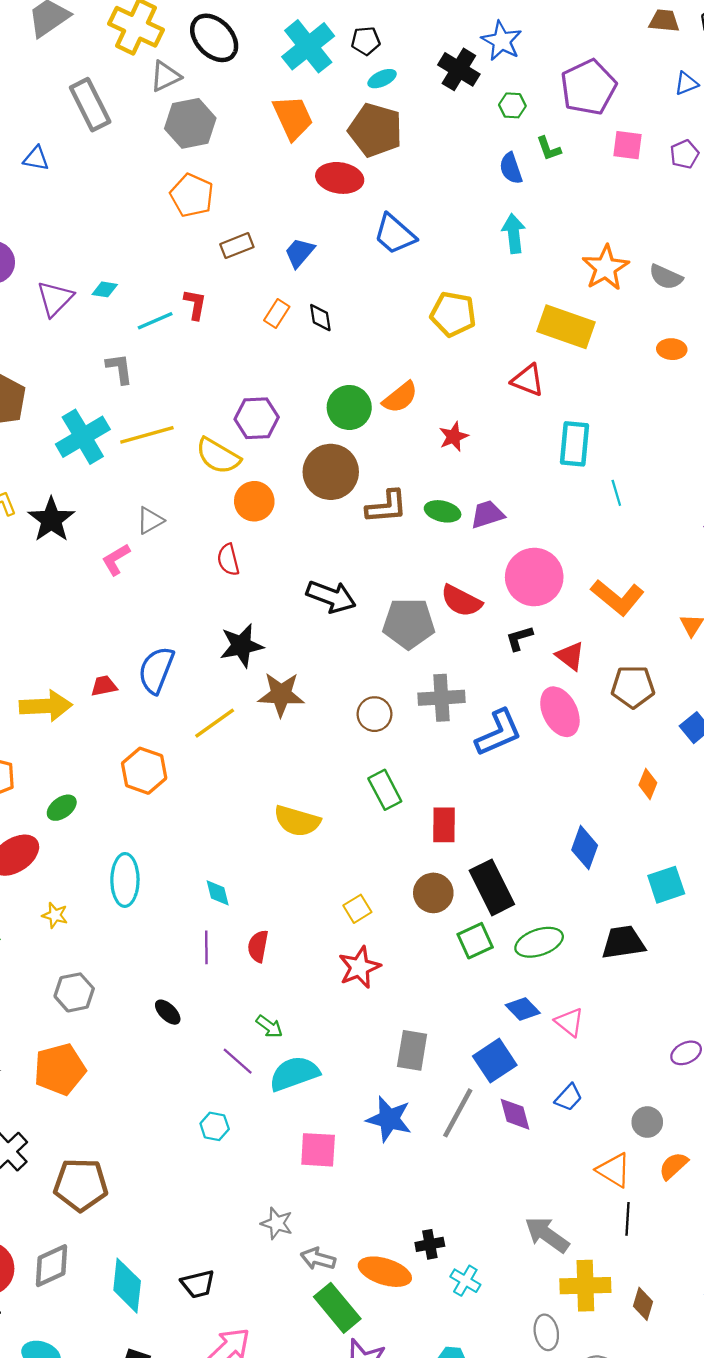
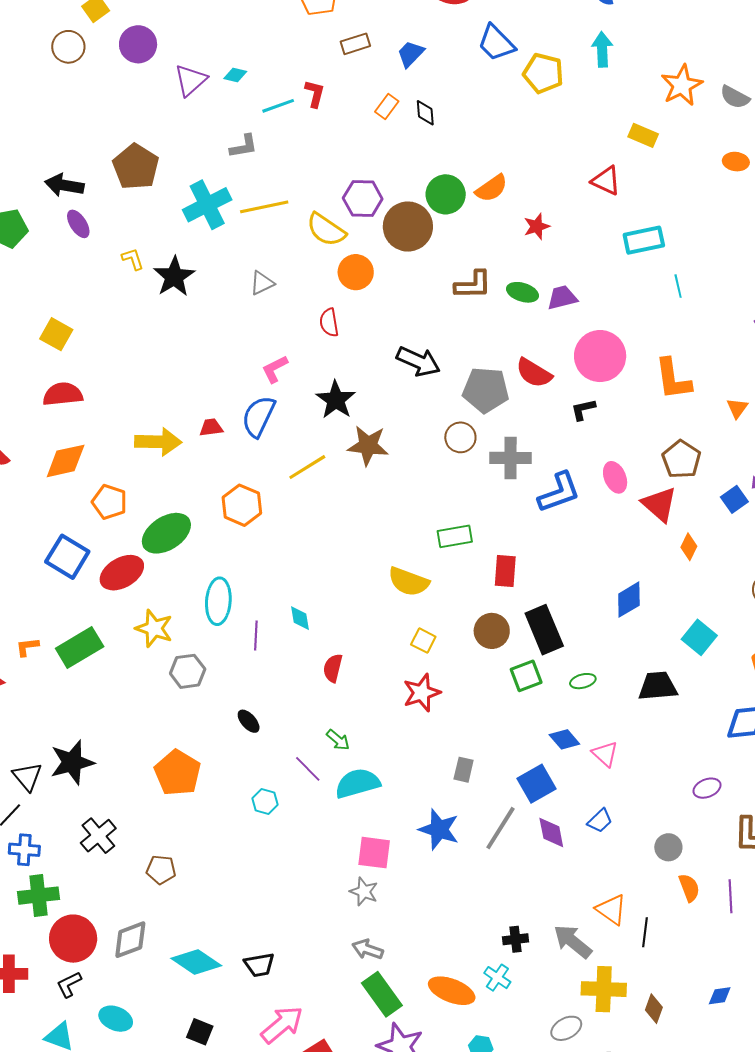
yellow pentagon: (453, 314) -> (543, 73), moved
yellow rectangle: (566, 327) -> (643, 135), size x0.6
gray L-shape: (119, 369) -> (244, 146), turned 84
cyan rectangle: (575, 444) -> (644, 240), turned 69
brown circle: (331, 472) -> (408, 227), moved
pink L-shape: (116, 559) -> (275, 369), moved
orange L-shape: (618, 597) -> (673, 379), turned 39
black star: (241, 646) -> (336, 400), turned -30
red triangle: (570, 656) -> (659, 504), moved, size x1.4
brown pentagon: (633, 687) -> (681, 459), turned 30
pink ellipse: (560, 712) -> (615, 477), size x0.7
brown circle: (375, 714) -> (460, 437), moved
green rectangle: (385, 790) -> (455, 536), turned -76
green ellipse: (62, 808) -> (166, 533), size x1.8
yellow semicircle: (297, 821) -> (409, 582), moved
blue diamond: (585, 848) -> (629, 600), turned 36
cyan square: (666, 885) -> (699, 637), turned -36
yellow square: (357, 909) -> (423, 641), turned -35
yellow star: (55, 915) -> (154, 628), size x1.6
green ellipse: (539, 942) -> (583, 681), size x0.6
purple line: (206, 947) -> (256, 635), moved
gray hexagon: (74, 992) -> (188, 671), moved
gray rectangle: (412, 1050) -> (464, 770), size x0.7
orange pentagon: (60, 1069) -> (178, 773), moved, turned -30
cyan hexagon: (215, 1126) -> (265, 801), moved
orange semicircle: (673, 1166) -> (689, 888), turned 108
orange triangle: (614, 1170) -> (611, 909), moved
brown pentagon: (81, 1185) -> (161, 870), size x0.6
gray star: (277, 1223) -> (364, 892), moved
black cross: (430, 1244) -> (516, 939), moved
orange ellipse: (385, 1272) -> (452, 991), moved
cyan diamond: (127, 1286) -> (196, 962), turned -66
gray ellipse: (546, 1332) -> (566, 1028), turned 68

